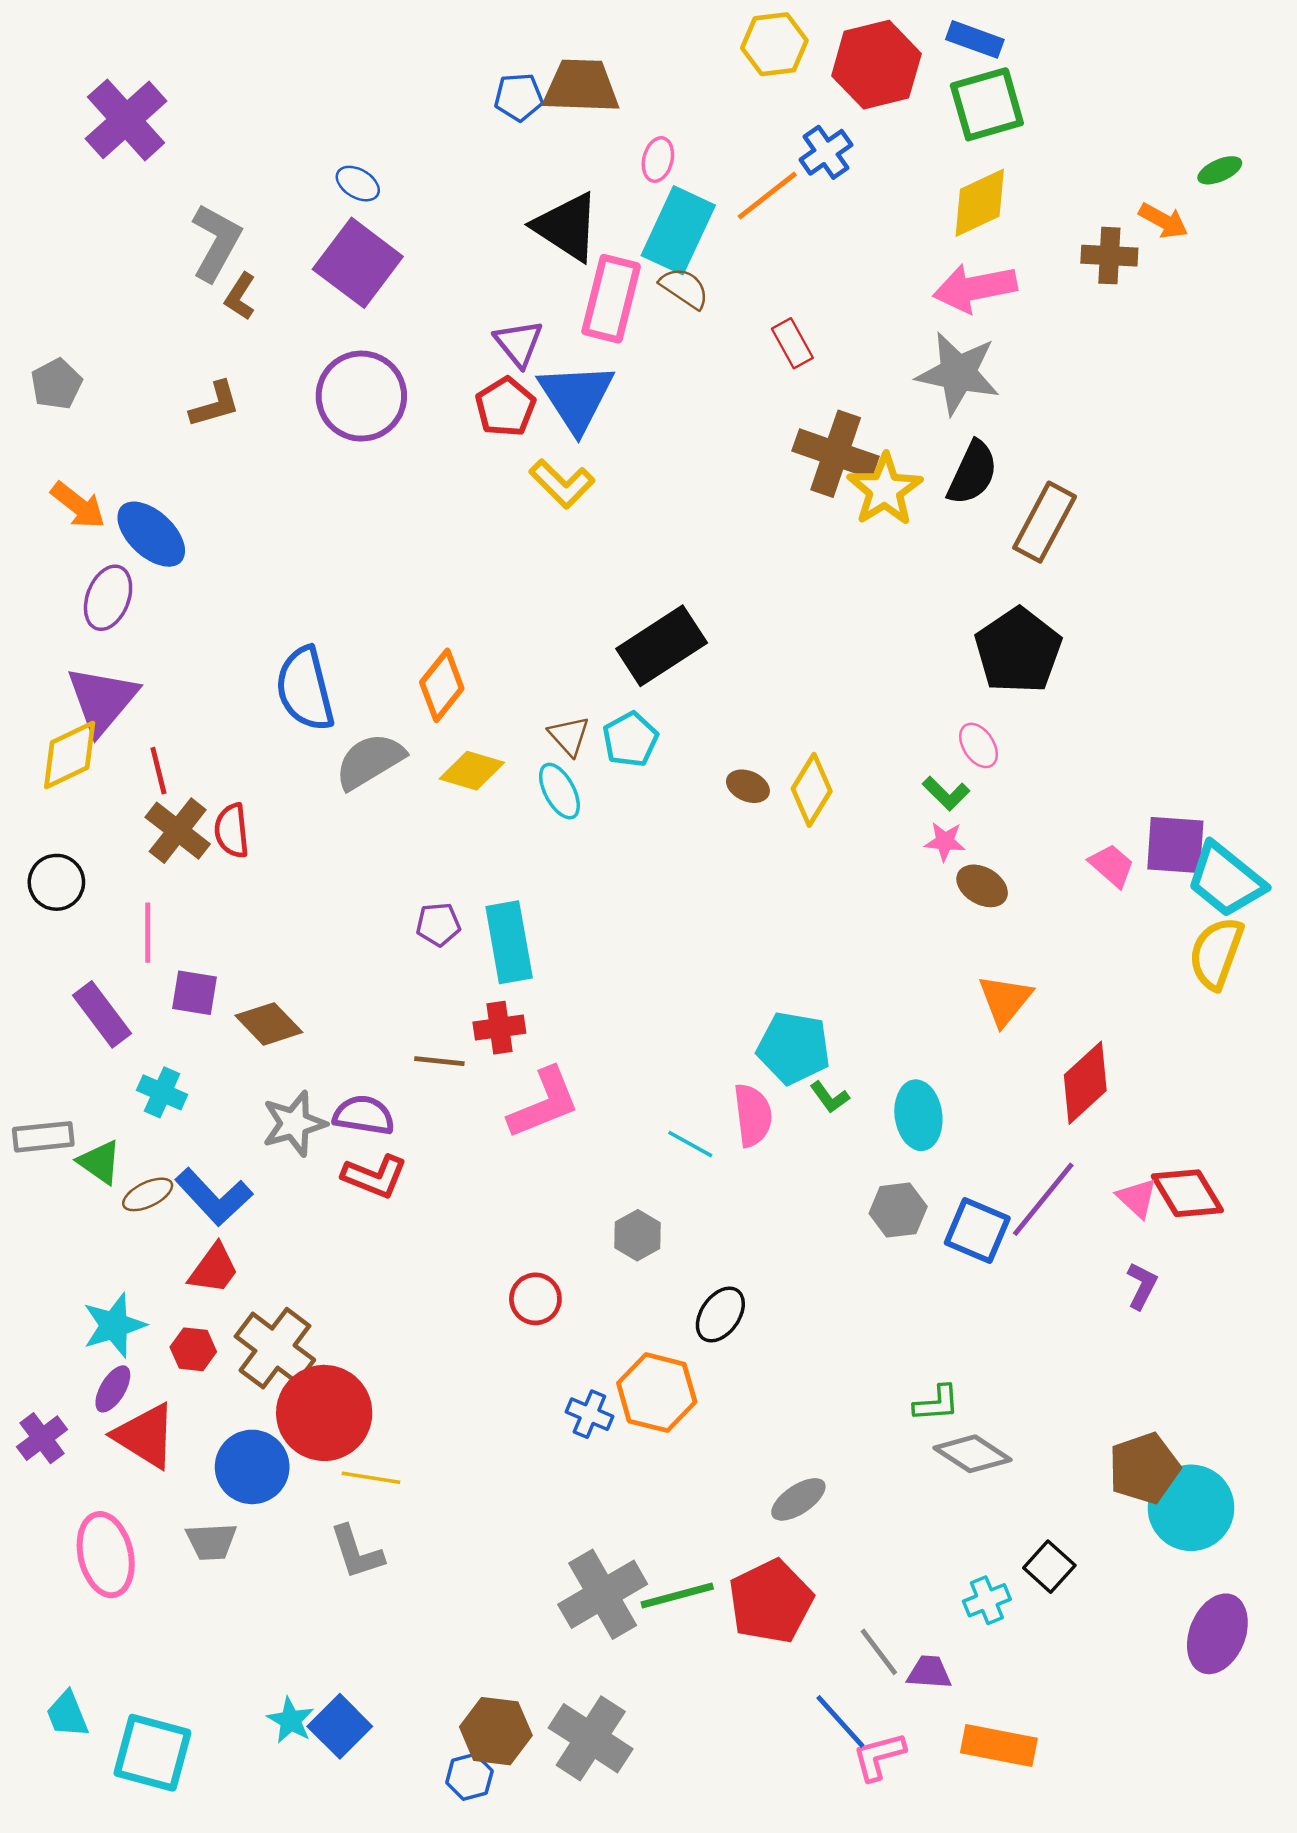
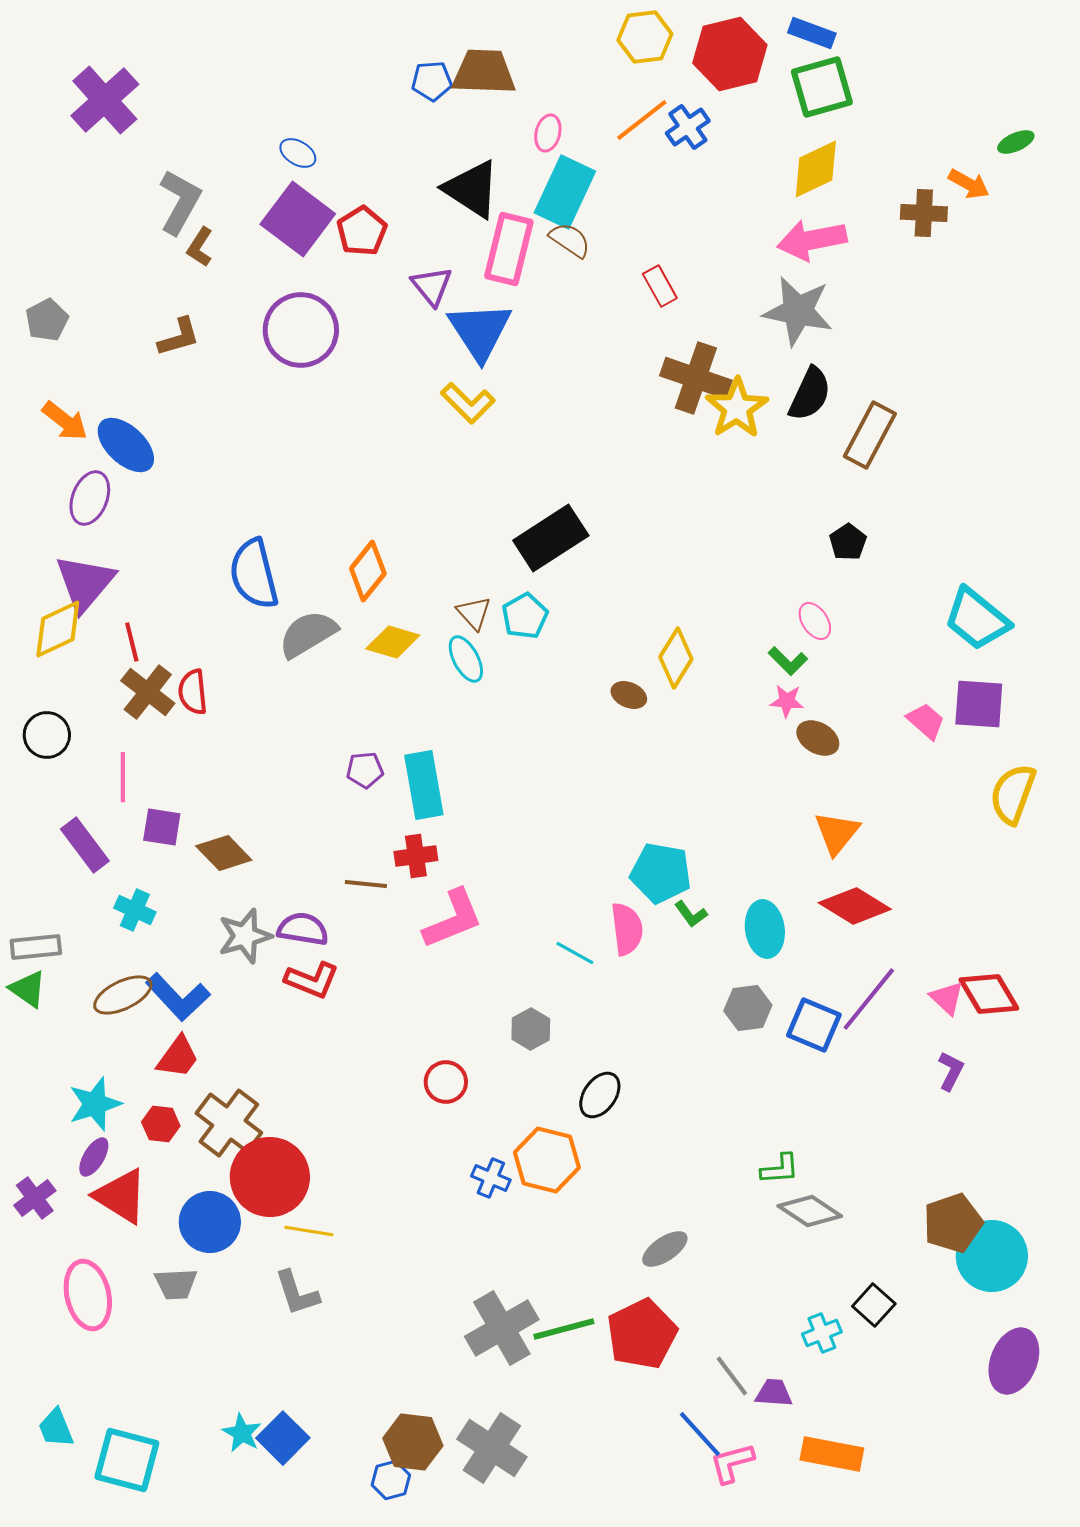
orange line: (767, 196) -> (642, 120), moved
red pentagon: (505, 407) -> (362, 231), moved
black pentagon: (1018, 651) -> (848, 542), size x0.5
brown ellipse: (748, 786) -> (629, 695), moved
cyan trapezoid: (1226, 880) -> (977, 619), moved
red diamond: (1085, 1083) -> (855, 906), moved, turned 74
green triangle: (100, 1162) -> (28, 989), moved
brown ellipse: (148, 1194) -> (123, 995), size x1.4

